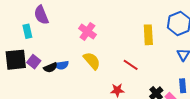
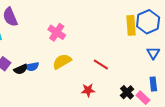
yellow rectangle: (148, 35) -> (131, 25), moved
yellow semicircle: (92, 61) -> (62, 61), turned -78

